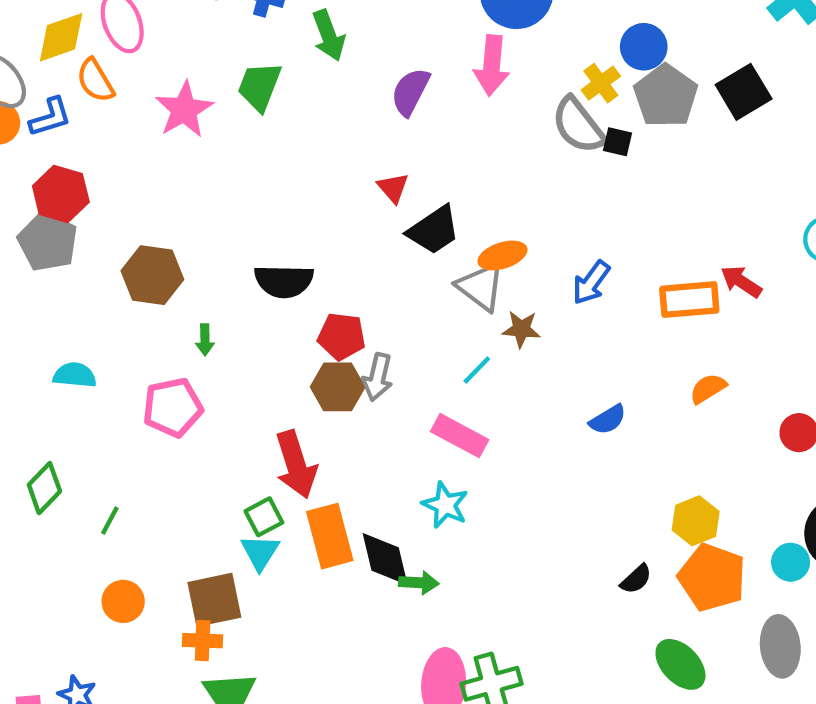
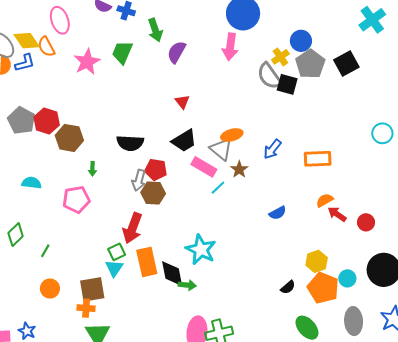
yellow diamond: (61, 37) -> (27, 41), moved, turned 72
purple semicircle: (410, 92) -> (176, 52), moved
black square: (618, 142) -> (287, 84), size x1.5
red hexagon: (61, 194) -> (47, 121), moved
black trapezoid: (434, 230) -> (184, 141), moved
red arrow: (741, 282) -> (337, 214), moved
brown star: (521, 329) -> (239, 169), turned 30
gray arrow: (378, 377) -> (139, 180), moved
pink rectangle: (460, 436) -> (204, 167), moved
red arrow: (296, 464) -> (132, 228), turned 36
cyan star: (445, 505) -> (201, 250), size x1.4
cyan circle: (791, 562) -> (347, 278), moved

